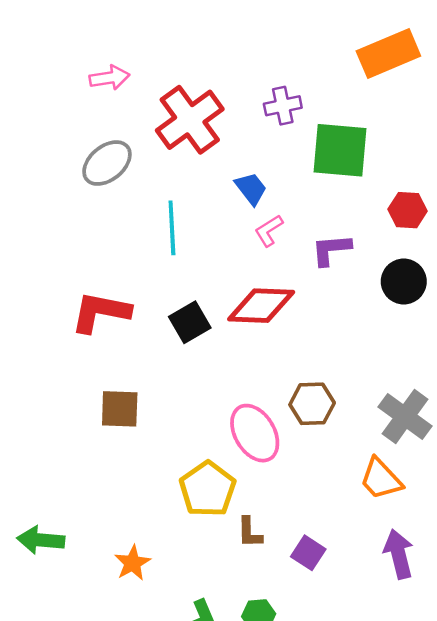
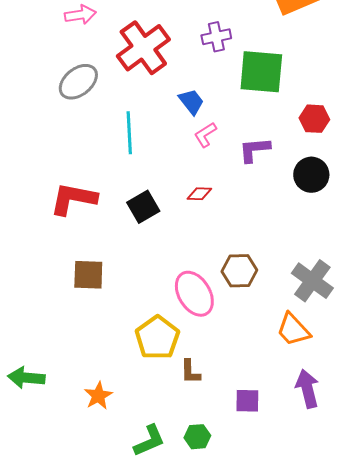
red diamond: (261, 306) -> (199, 194), size x0.5
purple square: (308, 553) -> (247, 401), moved, turned -32

